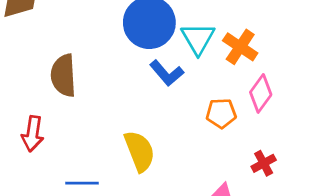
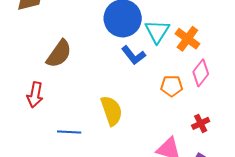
brown semicircle: (63, 75) -> (59, 54), turned -144

